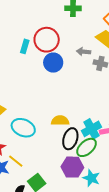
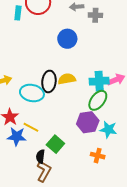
blue circle: (53, 63) -> (67, 39), moved
cyan cross: (91, 129) -> (99, 81), turned 36
black ellipse: (70, 139) -> (49, 81), moved

